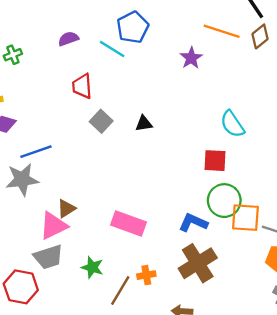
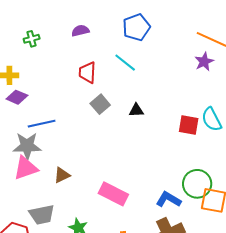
cyan line: (112, 49) -> (125, 63), moved
purple star: (191, 58) -> (204, 62), moved
red square: (215, 161) -> (189, 125), moved
pink triangle: (53, 226) -> (26, 168), moved

